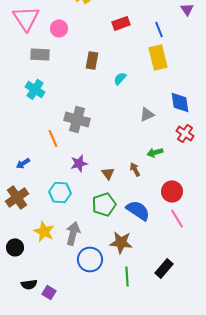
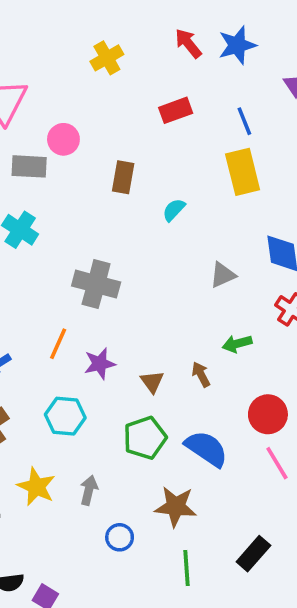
pink circle: (59, 28) -> (63, 139), moved
orange line: (53, 138) -> (58, 344), moved, turned 48
gray arrow: (73, 233) -> (89, 490), size x0.7
blue circle: (90, 259) -> (120, 537), size x0.6

